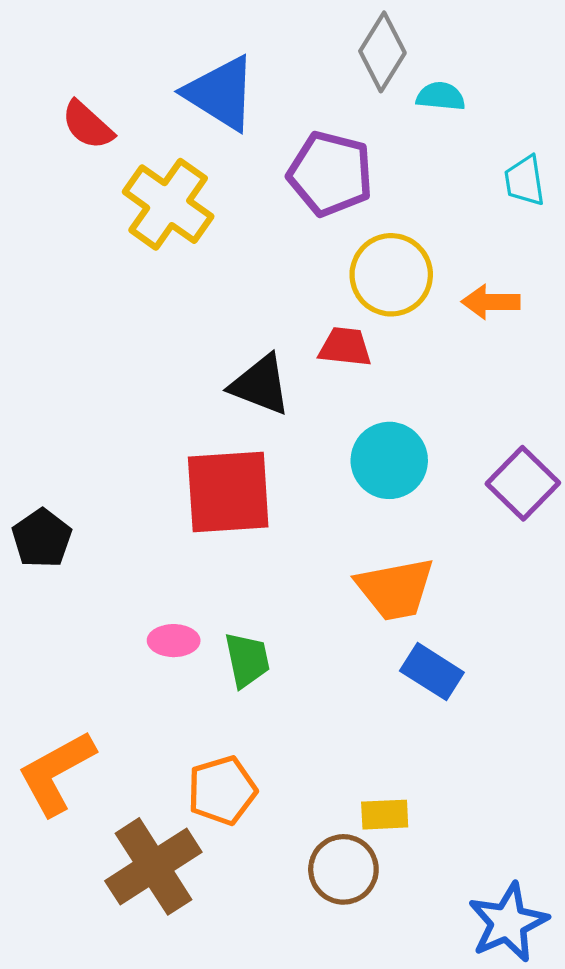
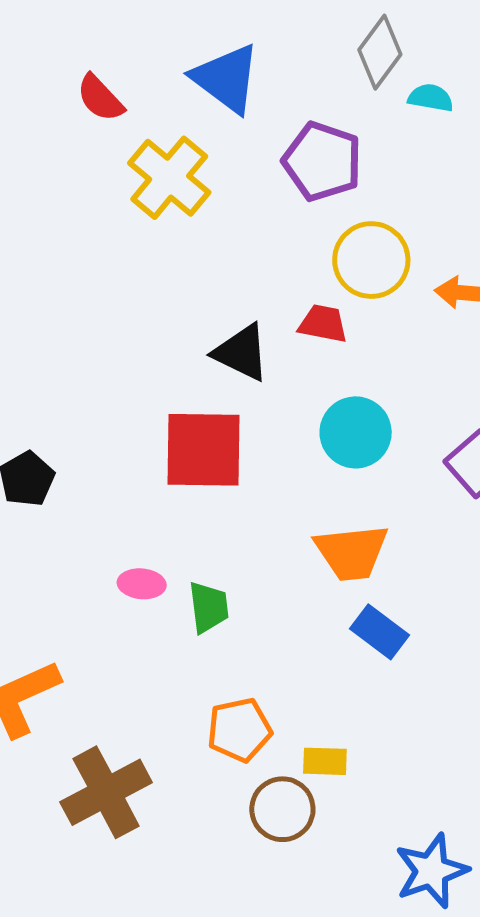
orange pentagon: (222, 790) -> (239, 730), moved

